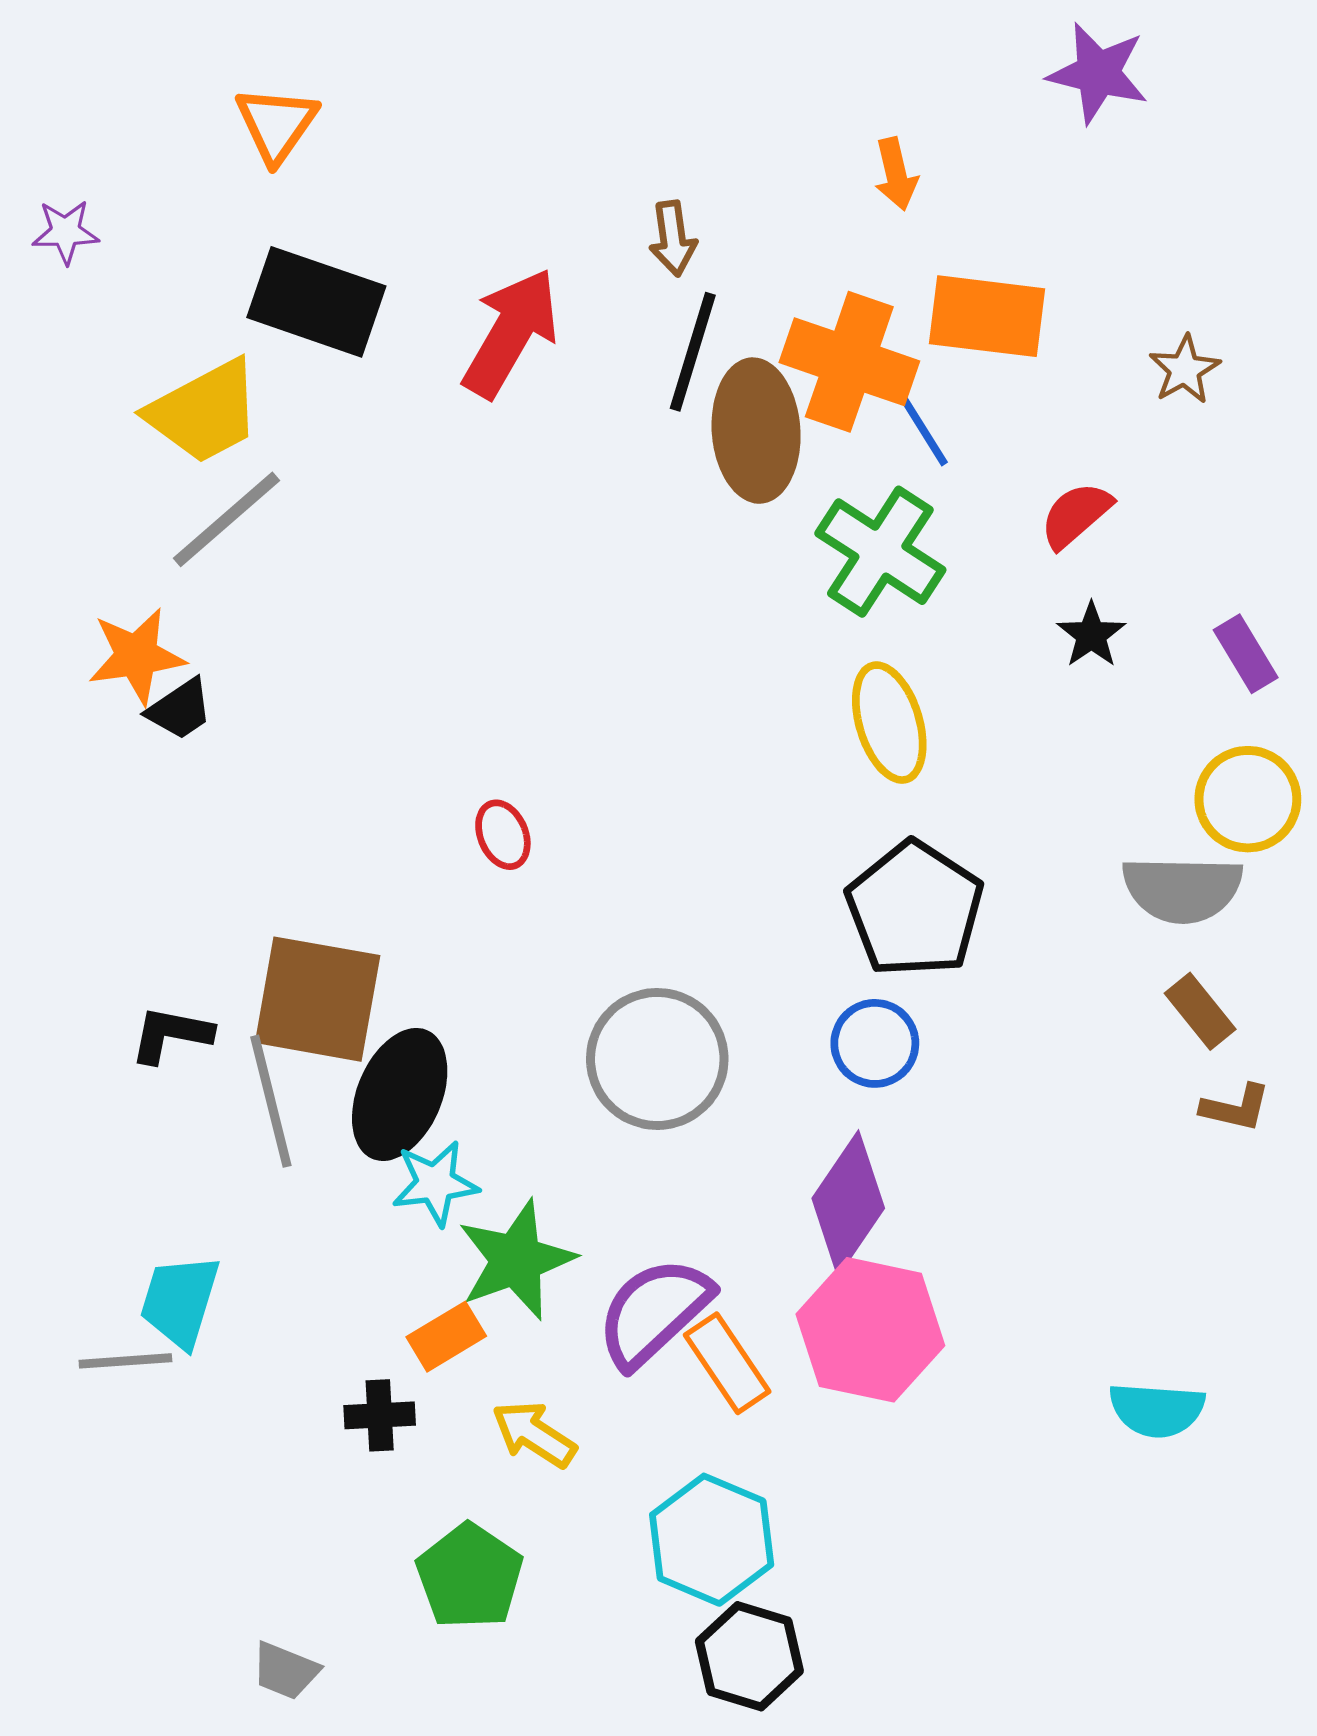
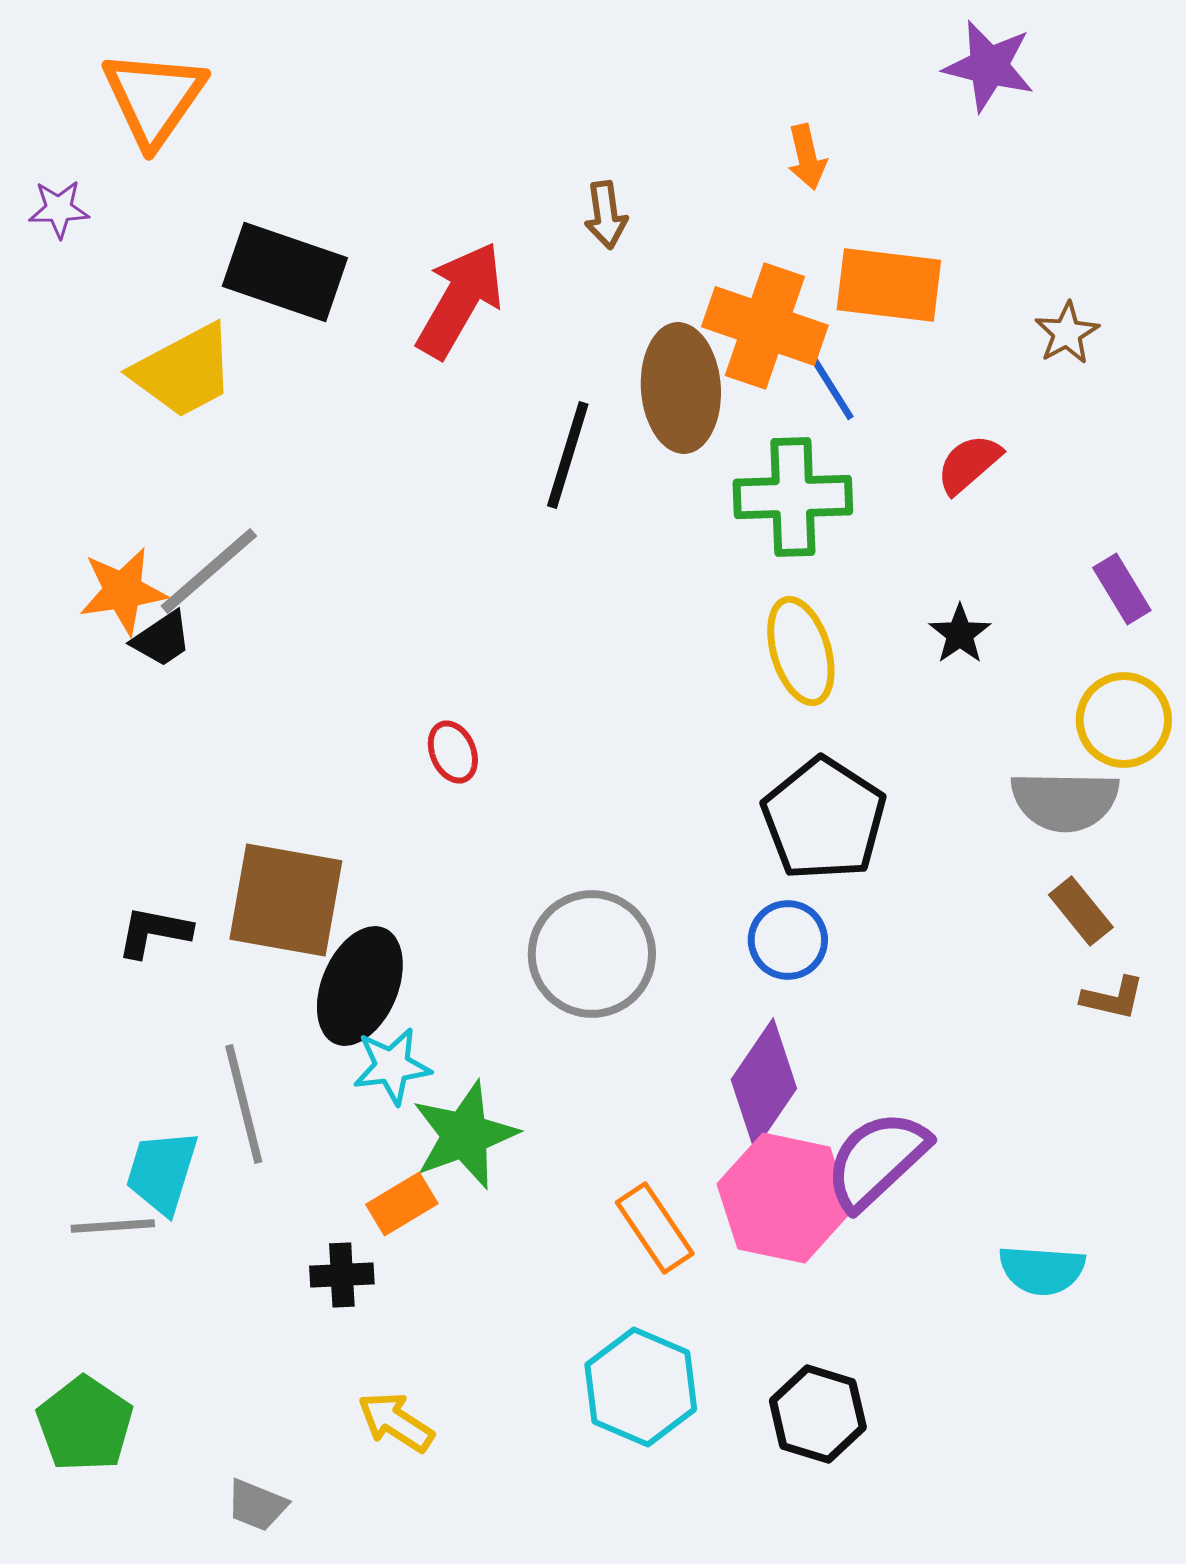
orange triangle: (276, 124) -> (154, 98), moved, size x1.4
black line: (693, 352) -> (568, 455), moved
gray line: (226, 519) -> (209, 571), moved
green cross: (880, 552) -> (793, 497), turned -35
black star: (1091, 635) -> (960, 634), moved
gray line: (271, 1101) -> (244, 1104), moved
purple semicircle: (654, 1312) -> (877, 1160), moved
yellow arrow: (534, 1434) -> (396, 1422), moved
green pentagon: (470, 1576) -> (85, 1424), moved
black hexagon: (749, 1656) -> (818, 1414), moved

